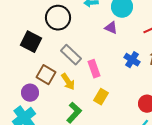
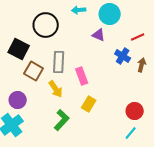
gray rectangle: (71, 55) -> (59, 62), turned 50
blue cross: (132, 60) -> (123, 56), moved
brown square: (46, 75) -> (34, 71), moved

